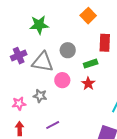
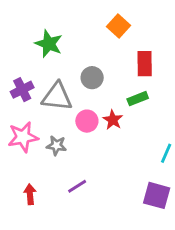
green star: (39, 25) -> (49, 44), turned 30
green rectangle: (91, 64) -> (138, 99), moved
red star: (88, 84) -> (113, 120), moved
pink star: (19, 104) -> (23, 137), moved, size x1.5

